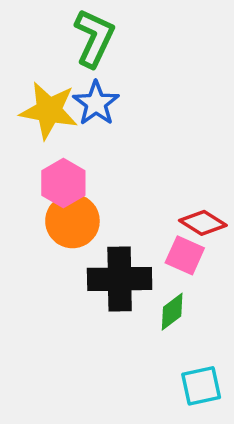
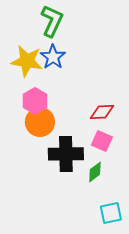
red diamond: (203, 223) -> (102, 112), moved, turned -35

